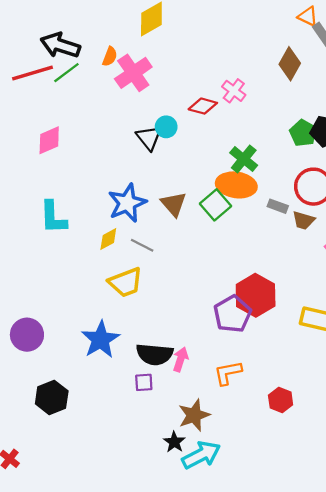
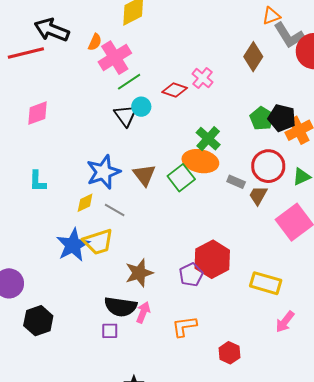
orange triangle: (308, 16) -> (271, 16), turned -48
green line: (66, 73) -> (129, 82), moved
cyan L-shape: (53, 217) -> (38, 181), size x0.7
brown trapezoid: (304, 220) -> (258, 195), turned 100
purple pentagon: (232, 314) -> (191, 275), size x0.7
blue star: (101, 340) -> (73, 245), moved
black hexagon: (52, 397) -> (38, 321), moved
brown star: (194, 415) -> (139, 273), moved

